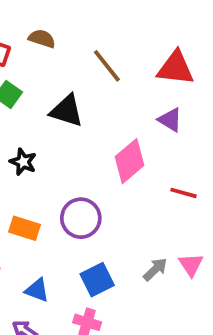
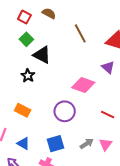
black triangle: (67, 111) -> (42, 55), moved
pink diamond: (130, 161) -> (83, 85), turned 50
red line: (183, 193) -> (108, 114), moved
purple circle: (81, 218) -> (65, 111), moved

